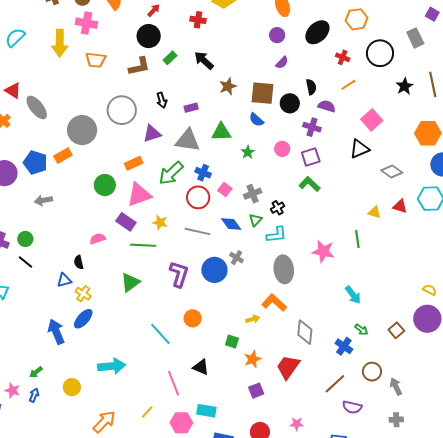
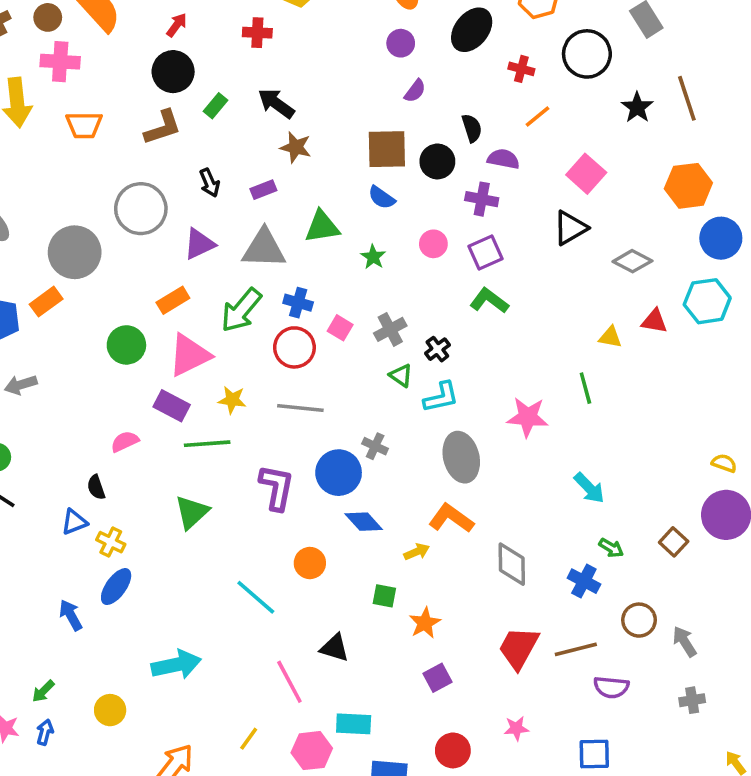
brown star: (228, 86) -> (296, 147), moved, turned -30
green triangle: (256, 220) -> (401, 375), turned -32
blue diamond: (231, 224) -> (364, 522), moved
blue arrow: (56, 332) -> (71, 615), size x0.7
red trapezoid: (288, 367) -> (519, 648), moved
brown line: (335, 384) -> (576, 649), turned 35

